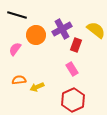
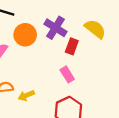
purple cross: (62, 29) -> (55, 28), turned -30

